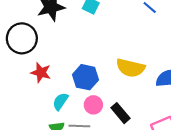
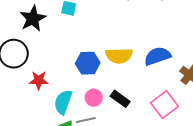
blue hexagon: (86, 77) -> (88, 63), moved
cyan semicircle: (60, 101) -> (63, 102), size x1.4

